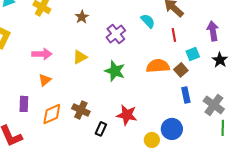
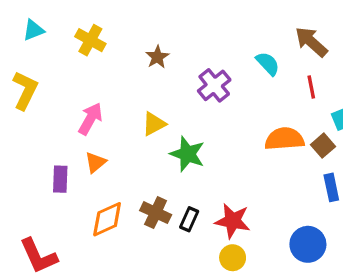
pink arrow: (42, 54) -> (90, 119), turned -60
green star: (115, 71) -> (187, 154), moved
purple rectangle: (24, 104) -> (60, 179), moved
black rectangle: (101, 129) -> (189, 219), moved
yellow circle: (152, 140) -> (233, 258), moved

